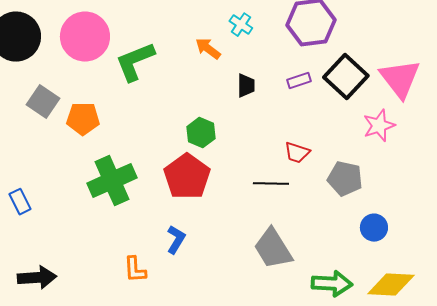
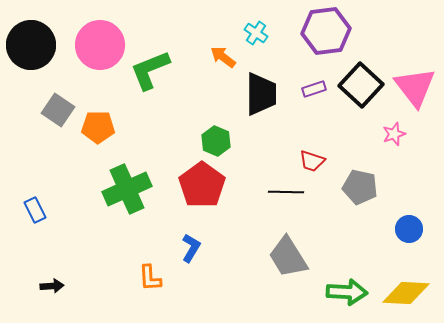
black trapezoid: (246, 86) -> (261, 94), size x1.8
pink star: (379, 126) -> (394, 134), size x0.7
blue circle: (374, 228) -> (409, 229), moved
black arrow: (37, 278) -> (52, 286), size x0.6

